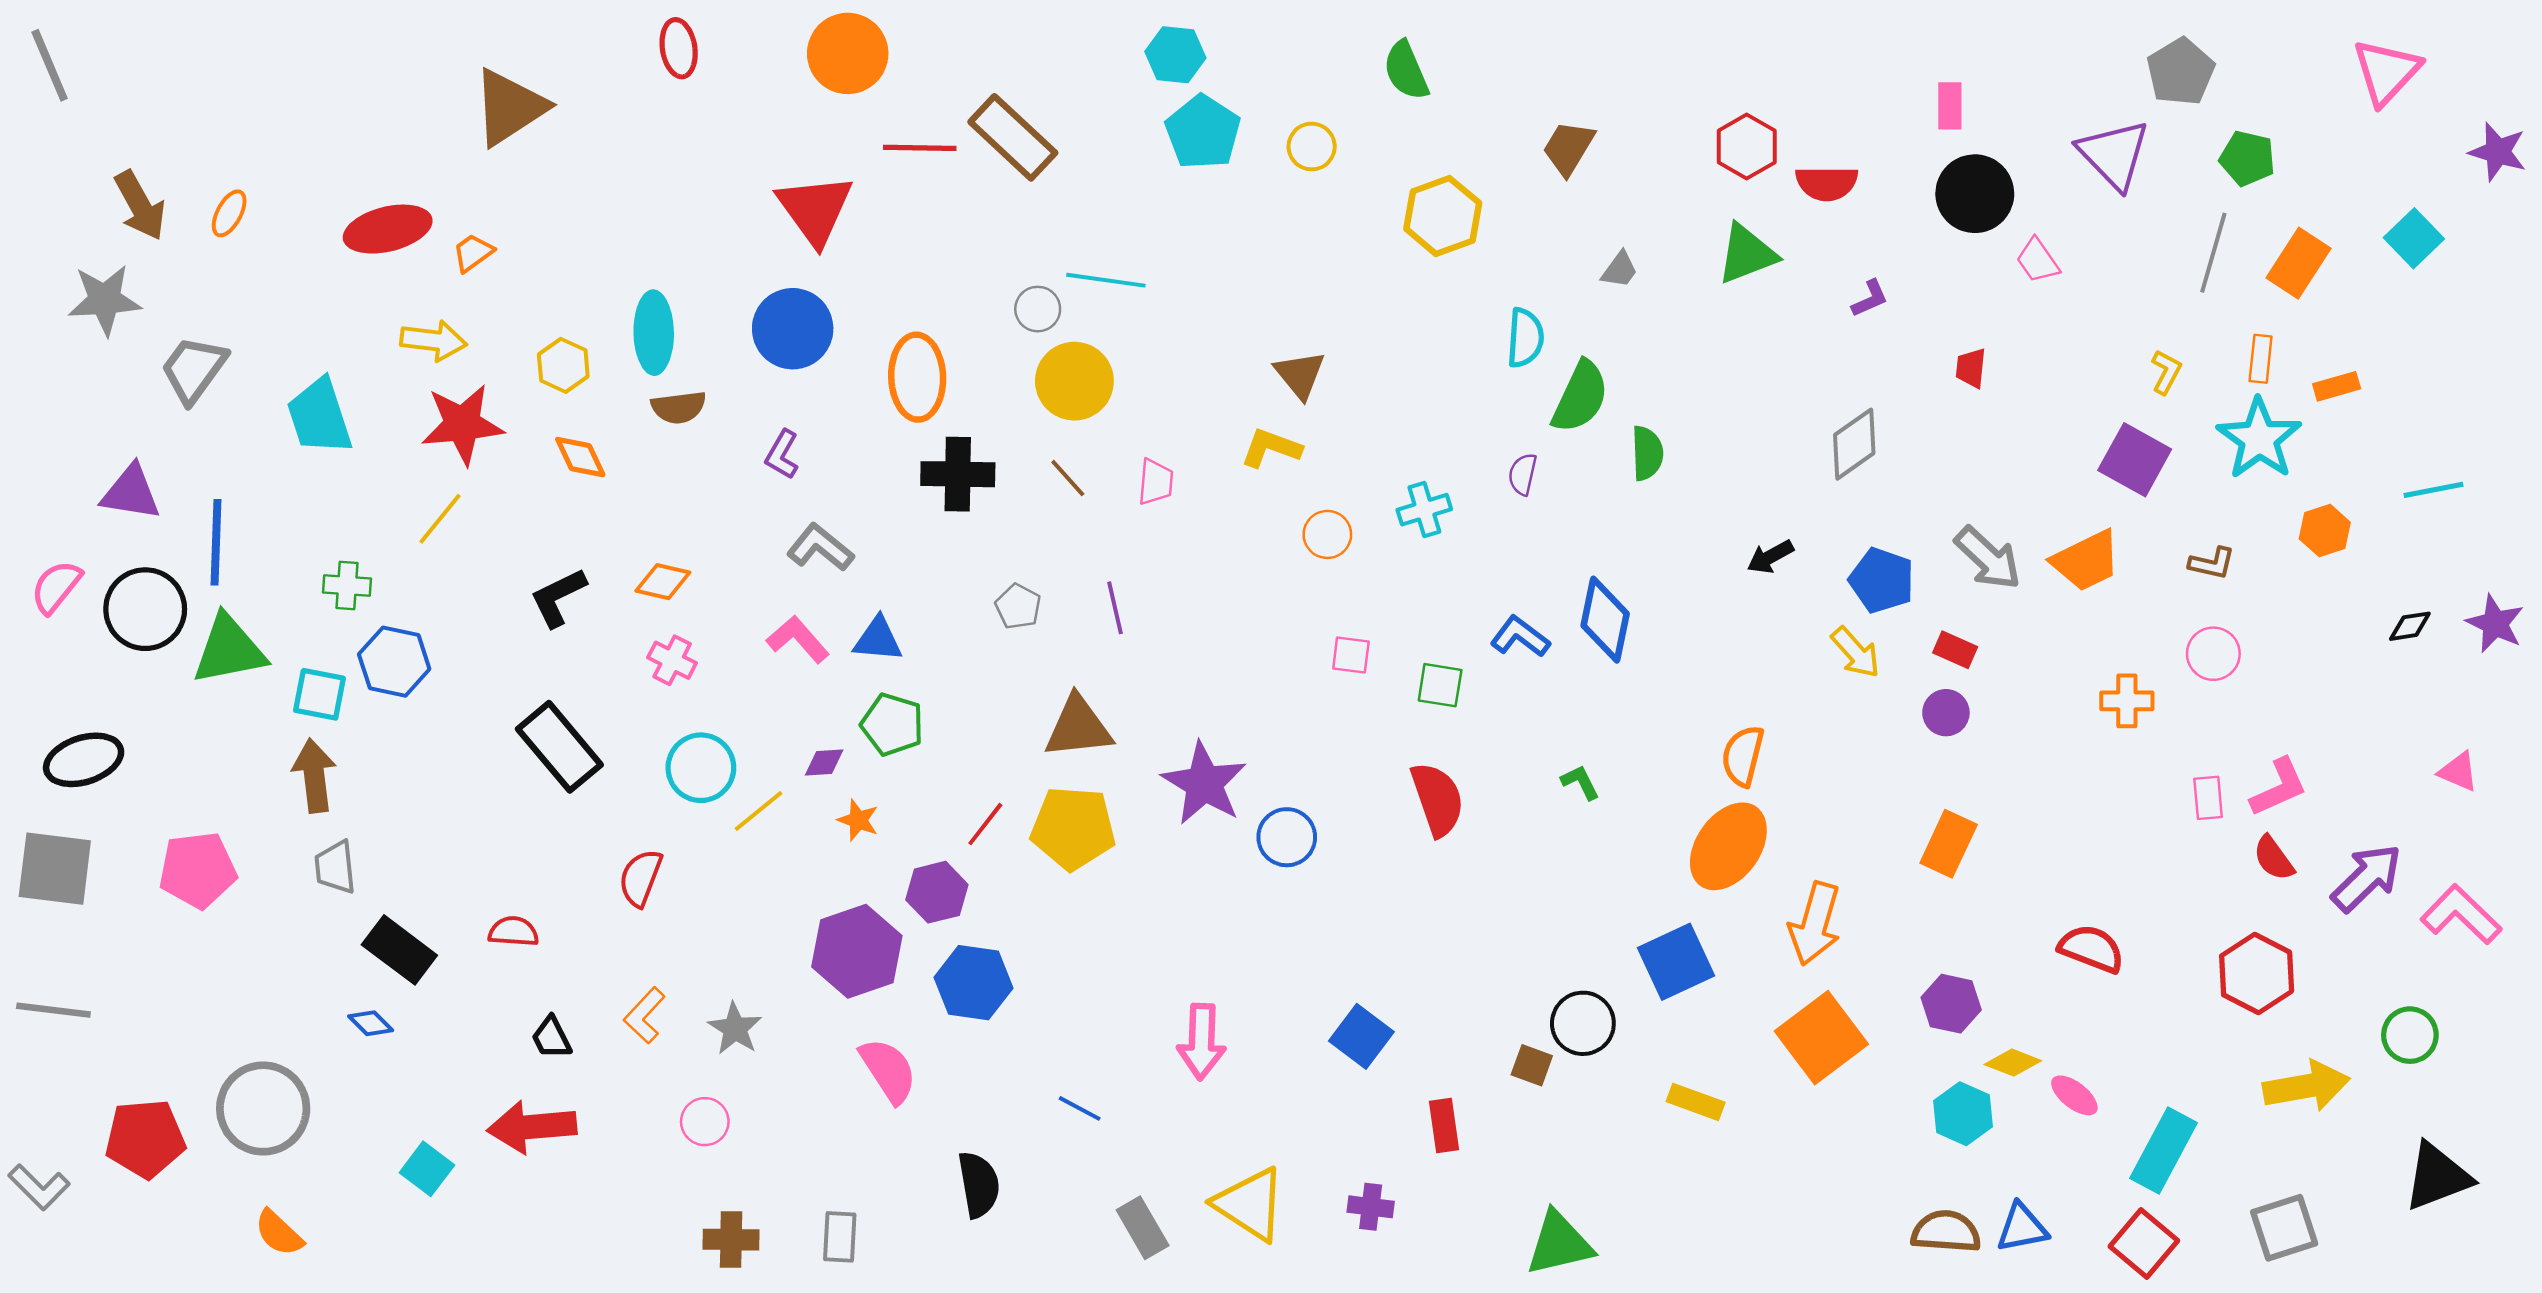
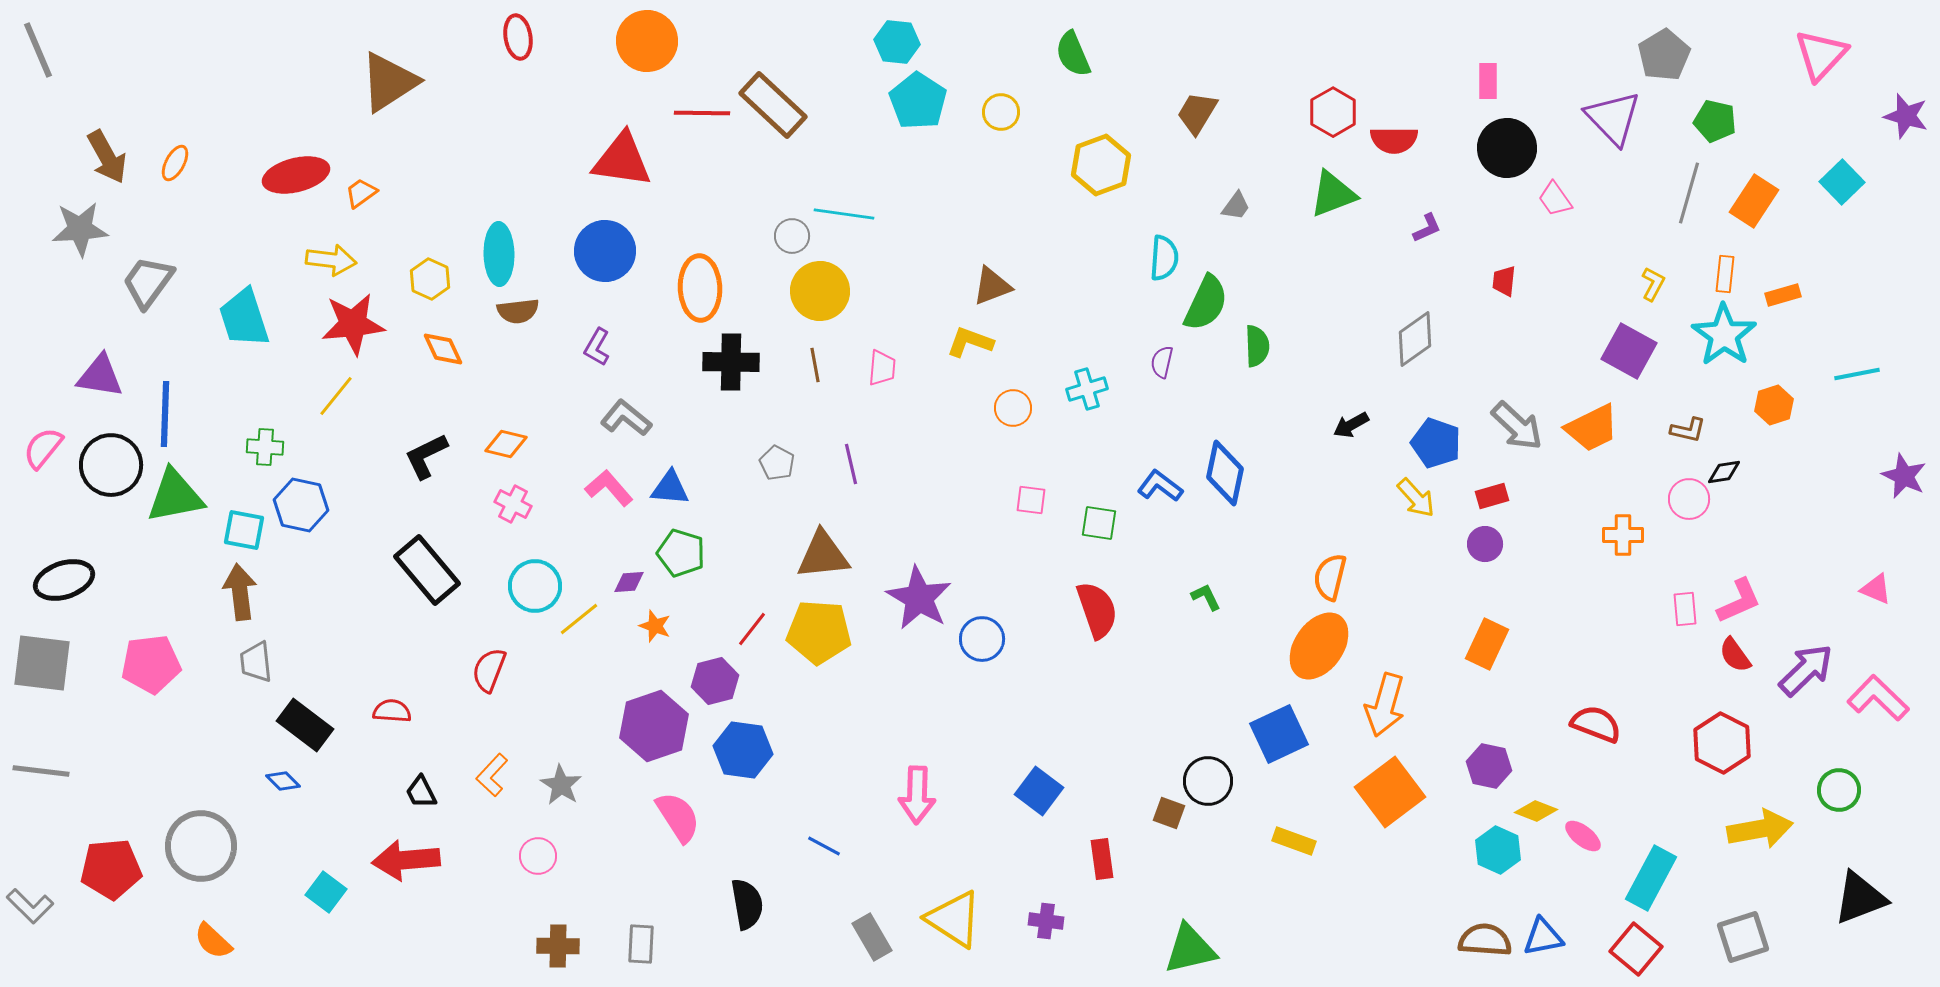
red triangle: (815, 209) -> (622, 160), turned -46
brown triangle: (1300, 375) -> (992, 286), turned 48
brown line: (1068, 478) -> (815, 365), turned 32
black diamond: (2410, 626) -> (1724, 472), moved
red rectangle: (1955, 650) -> (1492, 496), turned -40

